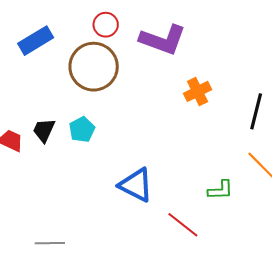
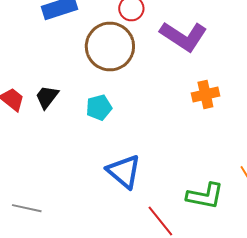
cyan pentagon: (82, 130) -> (99, 108), moved
green L-shape: (220, 190) -> (205, 196), size x1.4

